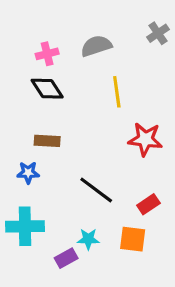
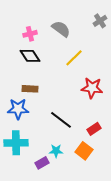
gray semicircle: (96, 46) -> (61, 29), turned 54
yellow line: (117, 92) -> (74, 58), turned 54
blue star: (28, 173) -> (18, 109), size x1.5
orange square: (133, 239) -> (84, 151), turned 30

